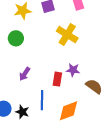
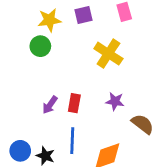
green circle: (16, 38) -> (40, 46), moved
red rectangle: (57, 79) -> (74, 103), moved

